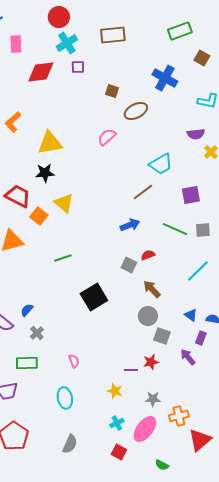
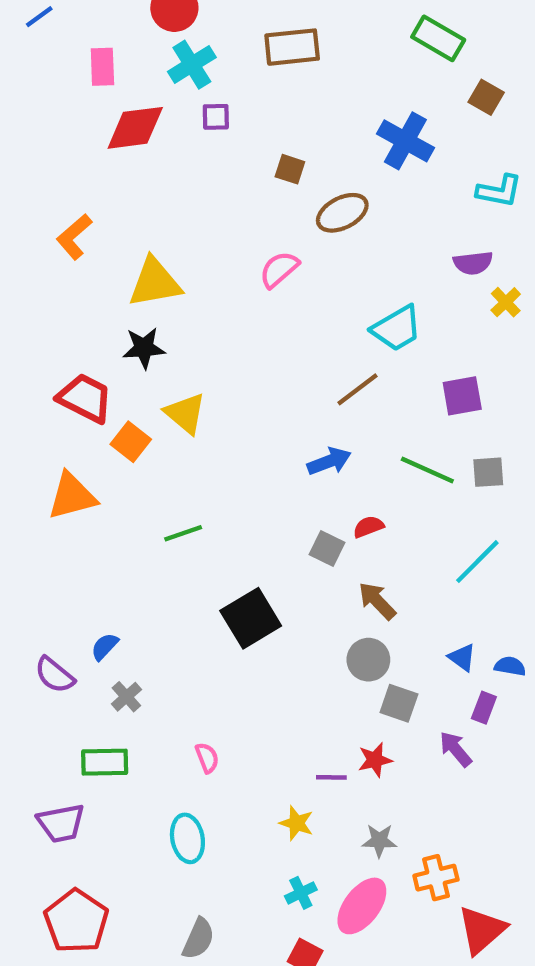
green rectangle: (180, 31) -> (438, 38), turned 50
pink rectangle: (16, 44) -> (102, 67), moved

